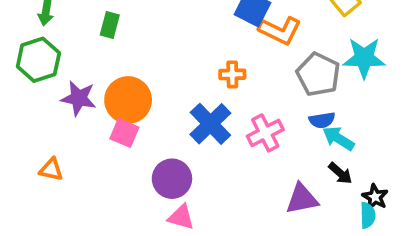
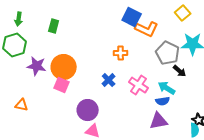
blue semicircle: (322, 120) -> (163, 101), moved
blue cross: (210, 124) -> (109, 80), size x0.6
pink cross: (265, 133) -> (139, 85), turned -30
cyan arrow: (338, 138) -> (167, 88), moved
black arrow: (340, 173) -> (180, 71), moved

